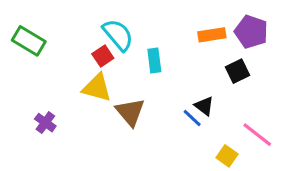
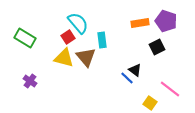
green rectangle: (29, 41) -> (25, 38), moved
brown triangle: (130, 112) -> (86, 57), moved

